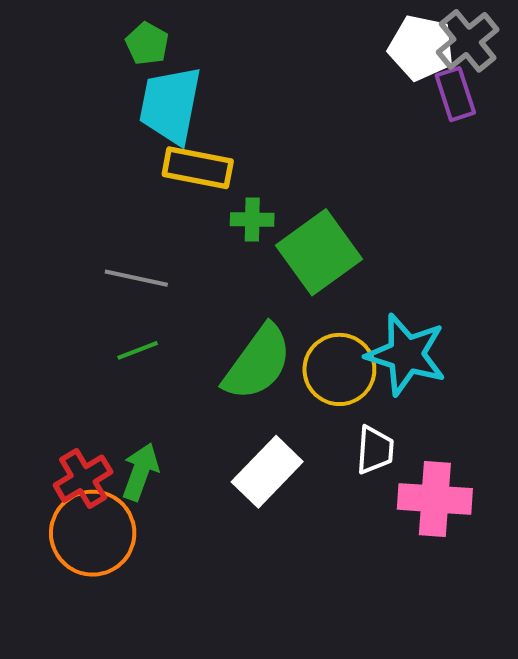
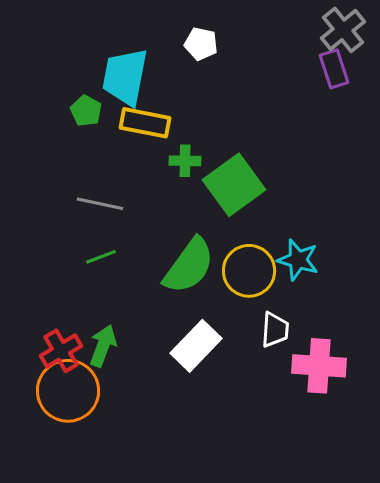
green pentagon: (147, 44) -> (86, 111), moved
white pentagon: (421, 48) -> (201, 44), moved, size x0.7
cyan star: (406, 354) -> (298, 260), size x0.7

